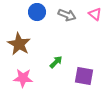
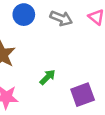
purple square: (84, 76) -> (83, 95), turned -30

